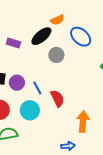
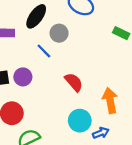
blue line: (37, 88) -> (44, 51), moved
cyan circle: (30, 110) -> (80, 121), moved

